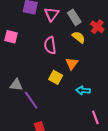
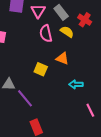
pink semicircle: (50, 45) -> (46, 33), moved
orange triangle: (72, 64) -> (62, 58), turned -40
yellow square: (56, 77) -> (41, 69), moved

